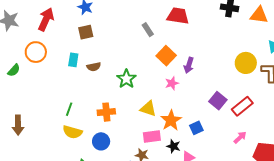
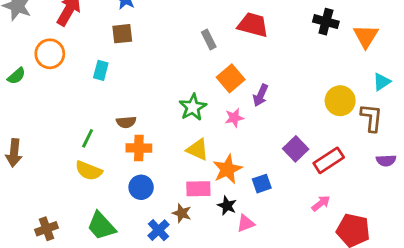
orange triangle: (259, 15) -> (366, 36), turned 48
brown semicircle: (94, 67) -> (126, 122), moved
green star: (126, 79) -> (193, 107), moved
blue circle: (101, 141) -> (141, 187), moved

